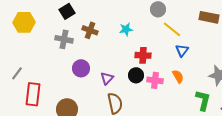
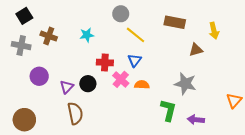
blue triangle: (182, 50) -> (134, 60), moved
black circle: (136, 75) -> (88, 84), moved
orange semicircle: (178, 76) -> (142, 85), turned -56
pink cross: (155, 80) -> (121, 79), moved, turned 35

